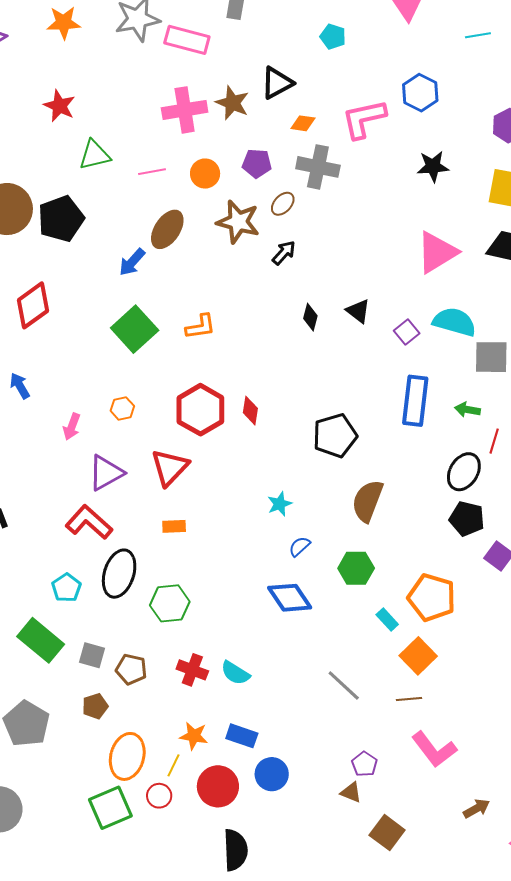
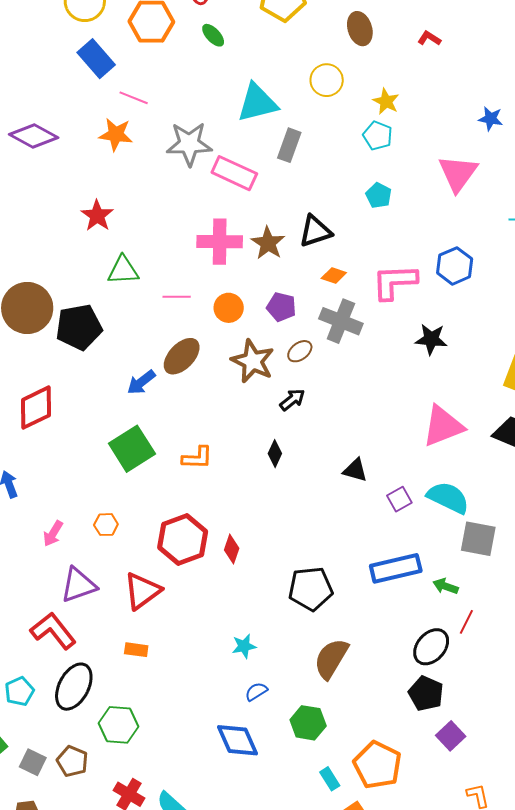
black star: (433, 166) -> (431, 339), moved
black triangle: (358, 311) -> (355, 470), turned -32
black diamond: (310, 317) -> (275, 454), moved
blue rectangle: (415, 401) -> (396, 568), turned 60
brown pentagon: (131, 669) -> (72, 761), moved

